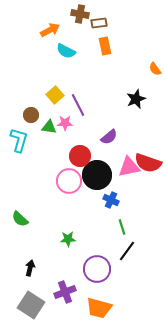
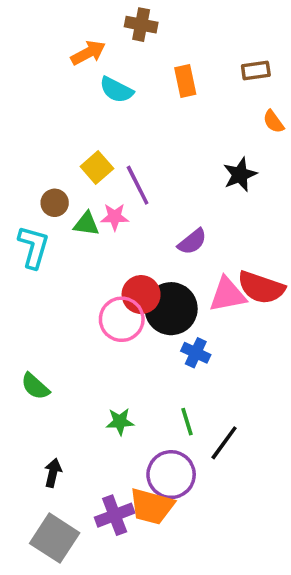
brown rectangle: (99, 23) -> (256, 70), moved
red circle: (80, 156) -> (141, 295), moved
green line: (122, 227) -> (187, 422), moved
orange trapezoid: (99, 308) -> (152, 506), moved

